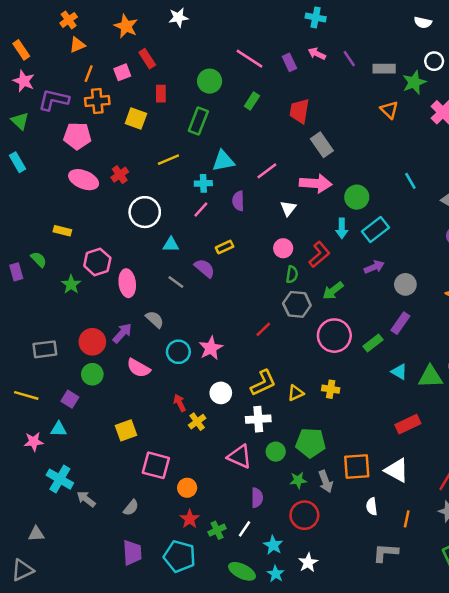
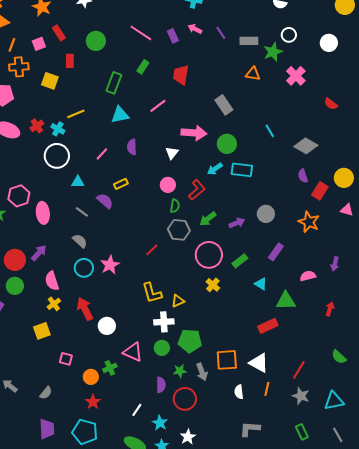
green circle: (210, 81) -> (96, 41), moved
orange triangle: (389, 110) -> (253, 74), turned -35
green rectangle: (198, 121) -> (114, 83), moved
gray rectangle: (322, 145) -> (224, 105), moved
pink line: (267, 171) -> (158, 106), moved
cyan cross: (203, 183) -> (58, 129), moved, turned 32
cyan arrow: (342, 228) -> (215, 169), turned 56
cyan rectangle: (375, 230) -> (242, 170), turned 45
purple arrow: (374, 267) -> (237, 223), moved
gray semicircle: (155, 319) -> (80, 241), moved
purple rectangle: (400, 323) -> (276, 252), moved
pink semicircle: (138, 368) -> (52, 281), turned 42
green triangle: (430, 377) -> (286, 301), moved
yellow L-shape: (263, 383) -> (152, 293), turned 100
yellow cross: (331, 389) -> (213, 285), moved, turned 32
white circle: (221, 393) -> (107, 326), moved
red arrow: (180, 403) -> (85, 309), size x1.6
white cross: (258, 419) -> (164, 322), moved
yellow cross: (197, 422) -> (54, 304), moved
pink square: (156, 465) -> (66, 359), size x0.6
purple semicircle: (257, 498) -> (161, 385), moved
orange line: (407, 519) -> (267, 389), moved
green cross: (217, 530) -> (110, 368), moved

